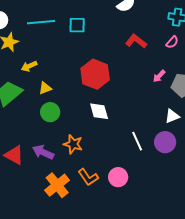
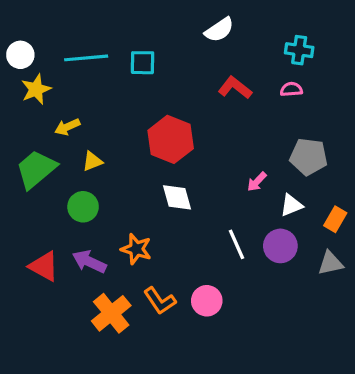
pink semicircle: (172, 42) -> (291, 89), turned -136
pink arrow: (159, 76) -> (257, 182), moved
green circle: (50, 112) -> (83, 207), moved

